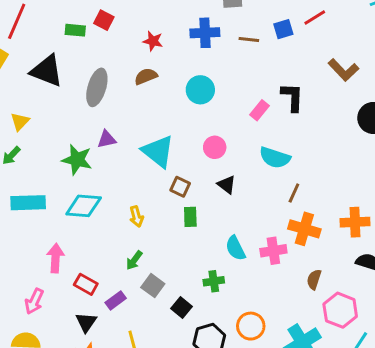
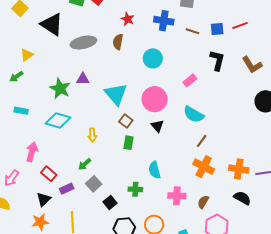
brown semicircle: (146, 76) -> (118, 42), turned -70
gray ellipse: (97, 87) -> (83, 42), turned 50
black L-shape: (292, 97) -> (217, 60), moved
pink circle: (215, 147) -> (155, 99), size x1.6
cyan rectangle: (28, 203) -> (21, 111), size x0.6
pink cross: (273, 251) -> (177, 196), moved

